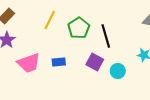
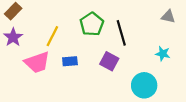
yellow line: (50, 20) -> (52, 36), moved
cyan circle: (118, 71) -> (144, 85), moved, size x1.5

